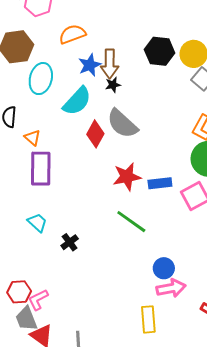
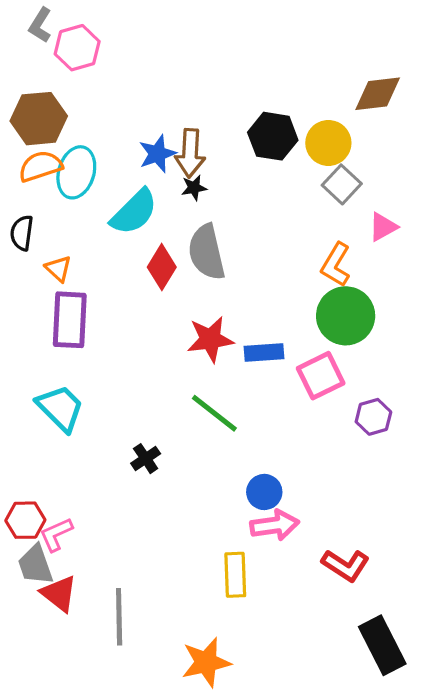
orange semicircle: (72, 34) -> (40, 166), moved
gray semicircle: (122, 124) -> (207, 252), turned 32
cyan trapezoid: (37, 223) -> (60, 408), size x1.5
black cross: (70, 242) -> (146, 459), moved

